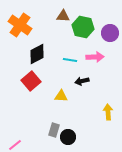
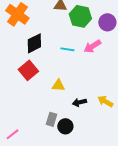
pink arrow: (95, 57) -> (92, 46), turned 150
black arrow: (82, 81) -> (79, 102), moved
yellow arrow: (108, 112) -> (105, 101), turned -56

